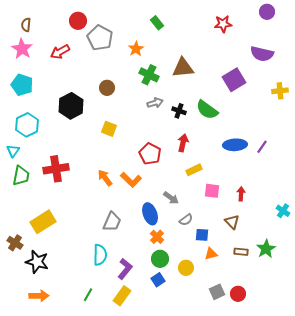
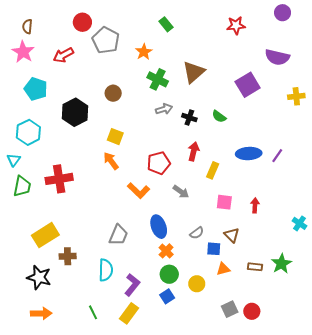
brown triangle: (183, 68) -> (194, 72), turned -35
cyan pentagon: (22, 85) -> (36, 89), moved
green semicircle: (207, 110) -> (219, 116), size x0.6
red pentagon: (150, 154) -> (159, 163), turned 30
yellow rectangle: (194, 170) -> (213, 170), moved, turned -42
orange arrow: (105, 178) -> (111, 161), moved
gray arrow: (171, 198) -> (181, 192), moved
brown triangle: (232, 222) -> (232, 235), moved
brown cross: (15, 243) -> (68, 256), moved, turned -35
green line: (88, 295) -> (93, 312), turned -56

